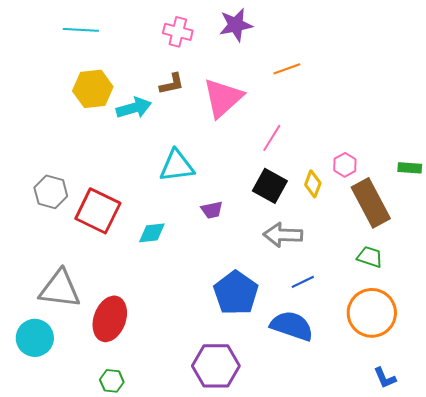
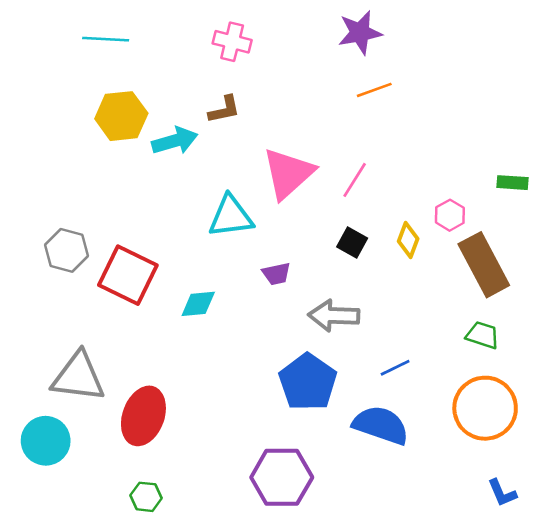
purple star: (236, 25) -> (360, 33), moved
pink triangle: (223, 98) -> (288, 173), moved
green rectangle: (410, 168) -> (512, 183), moved
black square: (270, 186) -> (352, 243), size x0.7
gray arrow: (283, 235) -> (334, 316), moved

